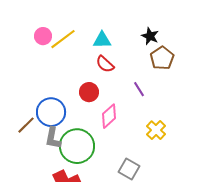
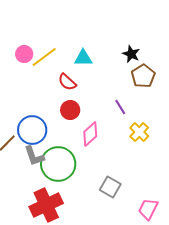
red semicircle: (105, 64) -> (67, 82), moved
yellow cross: (156, 130) -> (139, 132), moved
gray L-shape: (53, 138) -> (34, 156), turned -30

